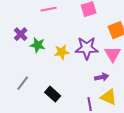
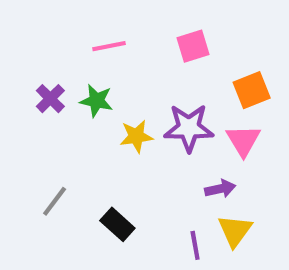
green star: (38, 45) -> (96, 101), moved
yellow triangle: (109, 97) -> (235, 231), turned 42

